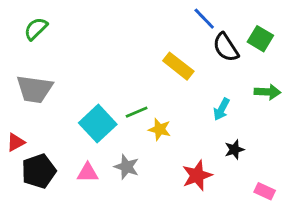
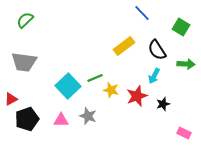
black semicircle: (226, 47) -> (157, 50), moved
yellow rectangle: (178, 66) -> (124, 46), turned -75
red star: (197, 175) -> (137, 96), moved

